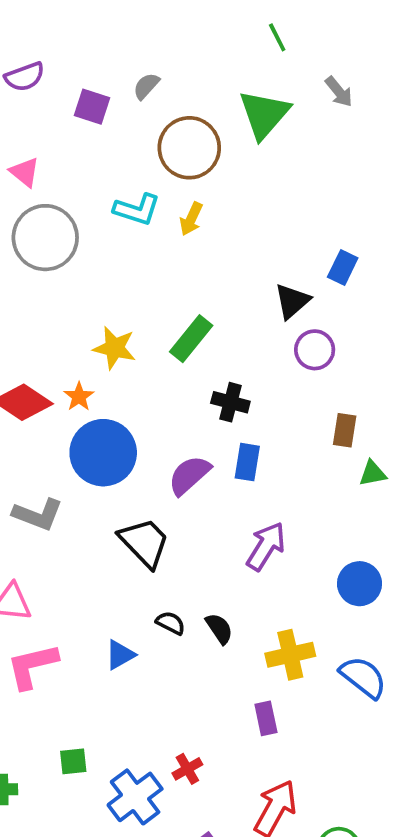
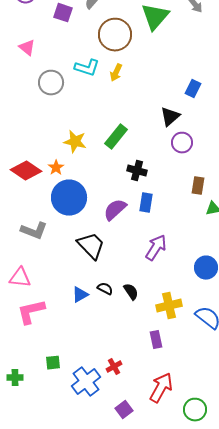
gray circle: (45, 238) -> (51, 83), moved, size x0.7
blue rectangle: (343, 268) -> (193, 89), moved
blue triangle: (120, 655) -> (80, 295), moved

